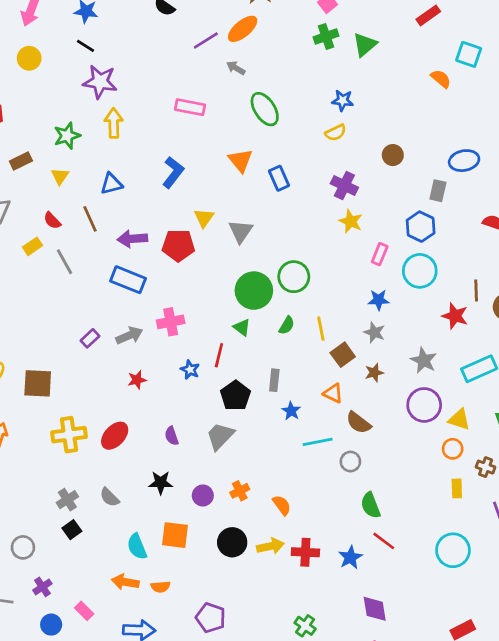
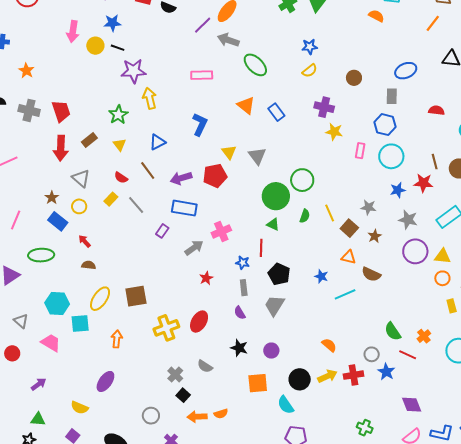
yellow circle: (29, 58) -> (95, 46), moved
gray arrow: (236, 68) -> (228, 40), size x1.5
blue star: (379, 300) -> (398, 190), moved
purple rectangle: (90, 338) -> (162, 231), moved
gray rectangle: (274, 380) -> (244, 288), moved
gray circle: (350, 462) -> (372, 354), moved
black star: (161, 483) -> (239, 348), turned 30
orange cross: (240, 491) -> (424, 336), moved
cyan semicircle: (137, 546) -> (286, 405), moved
orange arrow: (125, 582) -> (197, 417), moved
orange semicircle: (161, 587) -> (221, 414), moved

